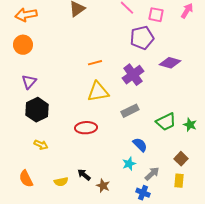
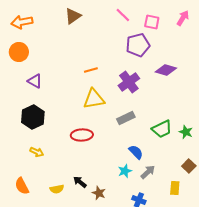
purple triangle: (29, 82) -> (35, 81), moved, turned -42
brown square: (181, 159) -> (189, 166), moved
gray arrow: (152, 174) -> (148, 172), moved

